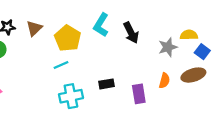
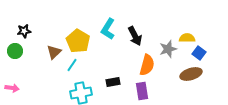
brown triangle: (34, 28) -> (54, 52), moved
cyan line: (61, 65) -> (72, 65), turned -32
orange semicircle: (164, 81) -> (147, 65), moved, size x1.5

